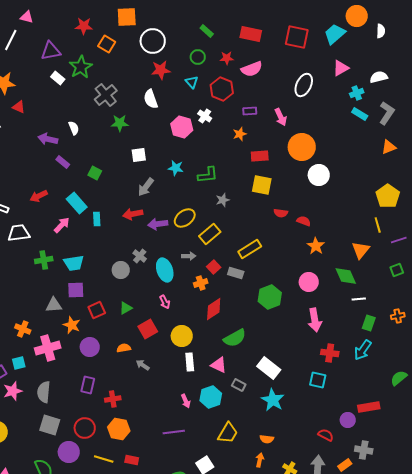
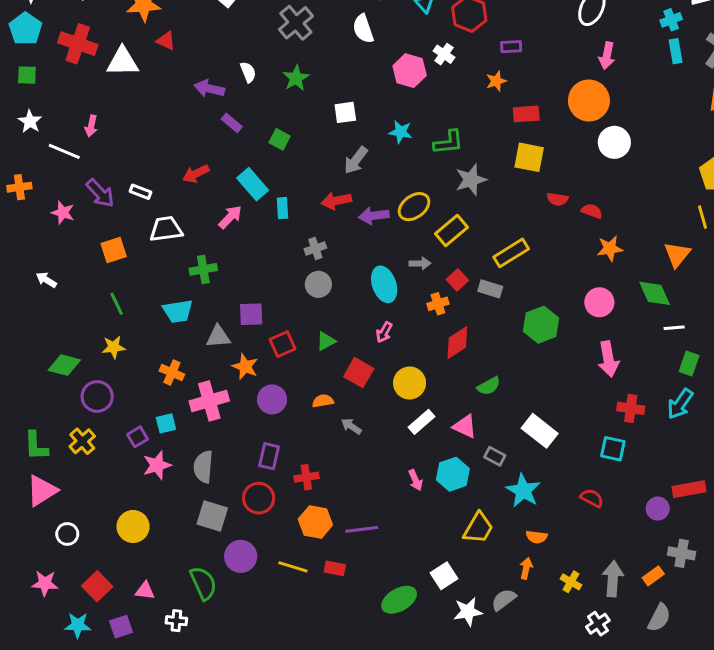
cyan rectangle: (360, 114) -> (676, 51), turned 49
pink arrow: (281, 117) -> (607, 56), moved, turned 36
green star: (120, 123) -> (296, 78), moved, turned -30
gray star: (223, 200) -> (471, 180), size x1.5
orange star: (316, 246) -> (610, 248), turned 30
gray cross: (140, 256) -> (315, 248), moved, turned 32
cyan trapezoid: (74, 263) -> (178, 311), moved
pink arrow: (165, 302) -> (384, 332), turned 56
red square: (148, 329) -> (359, 373), turned -30
green semicircle: (235, 338) -> (489, 386), size x0.7
white rectangle: (190, 362) -> (422, 422), turned 54
cyan star: (273, 400) -> (523, 491), moved
red circle: (85, 428) -> (259, 498), moved
purple line: (174, 432) -> (362, 529), moved
red semicircle: (326, 435) -> (592, 498), moved

